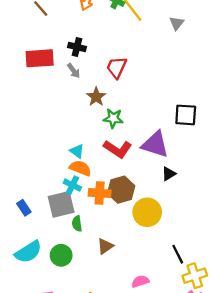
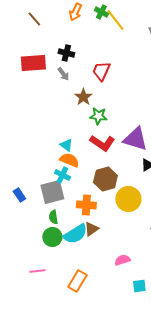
orange cross: (100, 193) -> (86, 205), moved
green semicircle: (77, 224) -> (53, 217), moved
cyan semicircle: (28, 252) -> (75, 234), moved

